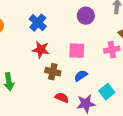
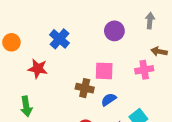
red star: (41, 50) -> (38, 69), moved
brown cross: (53, 72) -> (85, 88), moved

